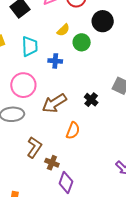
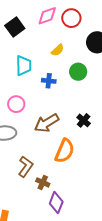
green circle: (82, 42) -> (78, 72), moved
pink circle: (23, 85) -> (16, 104), size x0.7
orange semicircle: (73, 131) -> (65, 151), size x1.4

